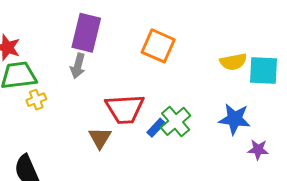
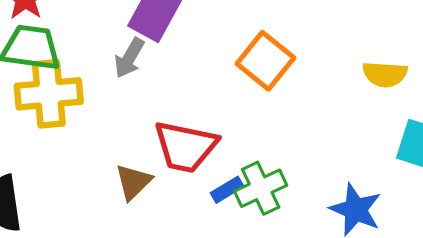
yellow semicircle: (233, 62) -> (385, 74), moved
yellow cross: (36, 100) -> (49, 94), size x2.0

